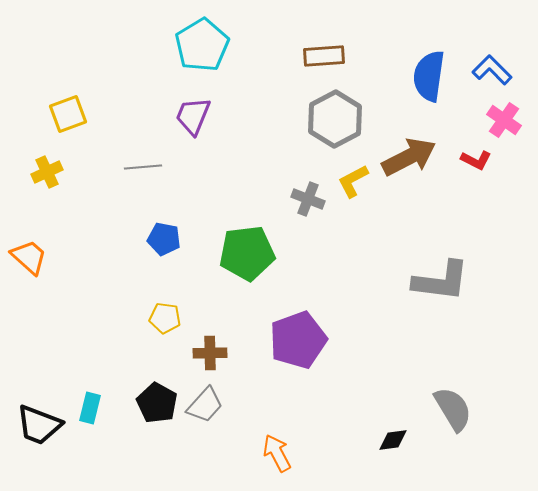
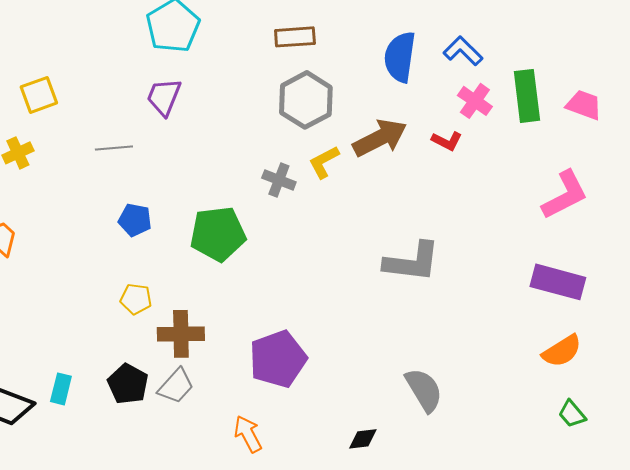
purple pentagon: (298, 340) -> (278, 359), moved
brown cross: (210, 353) -> (181, 334), size x1.4
black diamond: (393, 440) -> (363, 439), moved

